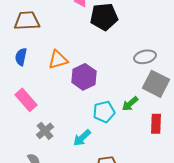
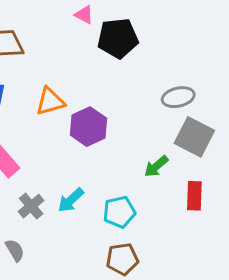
cyan pentagon: (104, 112) -> (119, 212), moved
cyan arrow: (82, 138) -> (71, 200), moved

